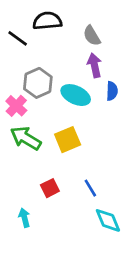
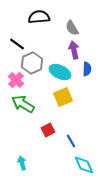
black line: (18, 38) -> (17, 44), moved
yellow square: (68, 140) -> (63, 97), moved
red square: (50, 188) -> (48, 130), moved

